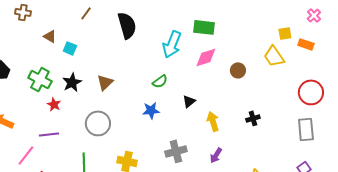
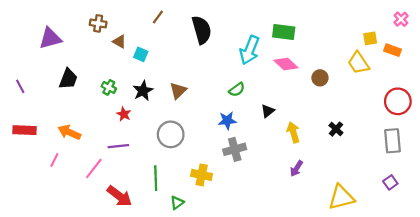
brown cross: (23, 12) -> (98, 23), moved
pink diamond: (206, 57) -> (286, 64), turned 60
green cross: (40, 79) -> (109, 87), size x0.6
black cross: (253, 118) -> (336, 129), turned -32
gray cross: (176, 151) -> (235, 149), moved

